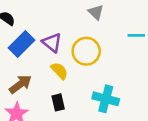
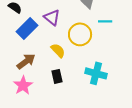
cyan line: (136, 35) -> (105, 21), moved
purple triangle: (52, 43) -> (52, 17), moved

